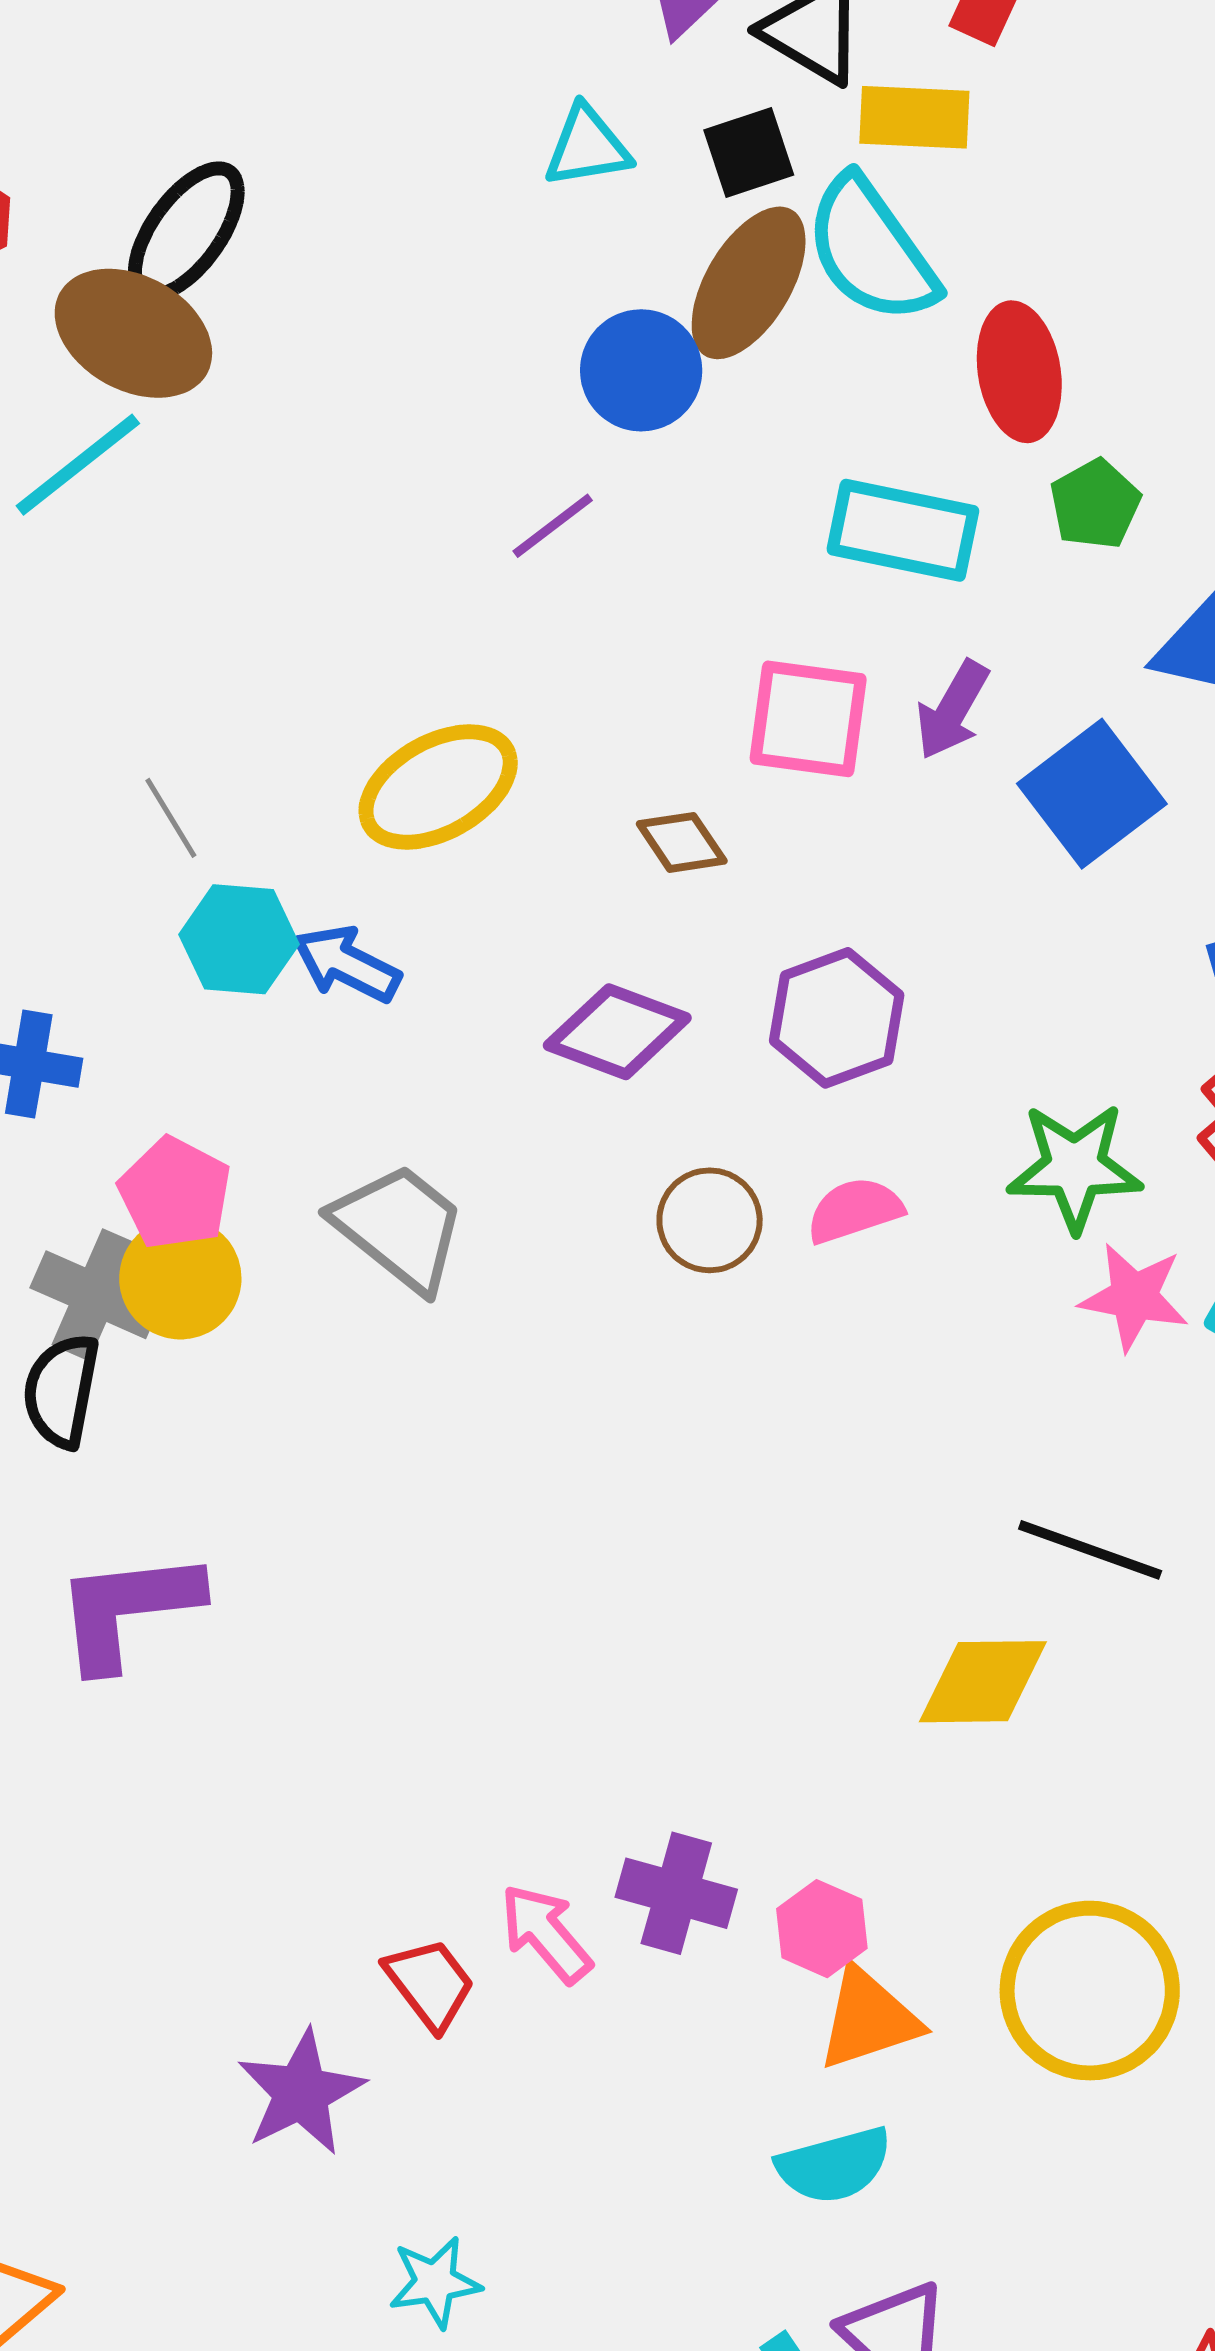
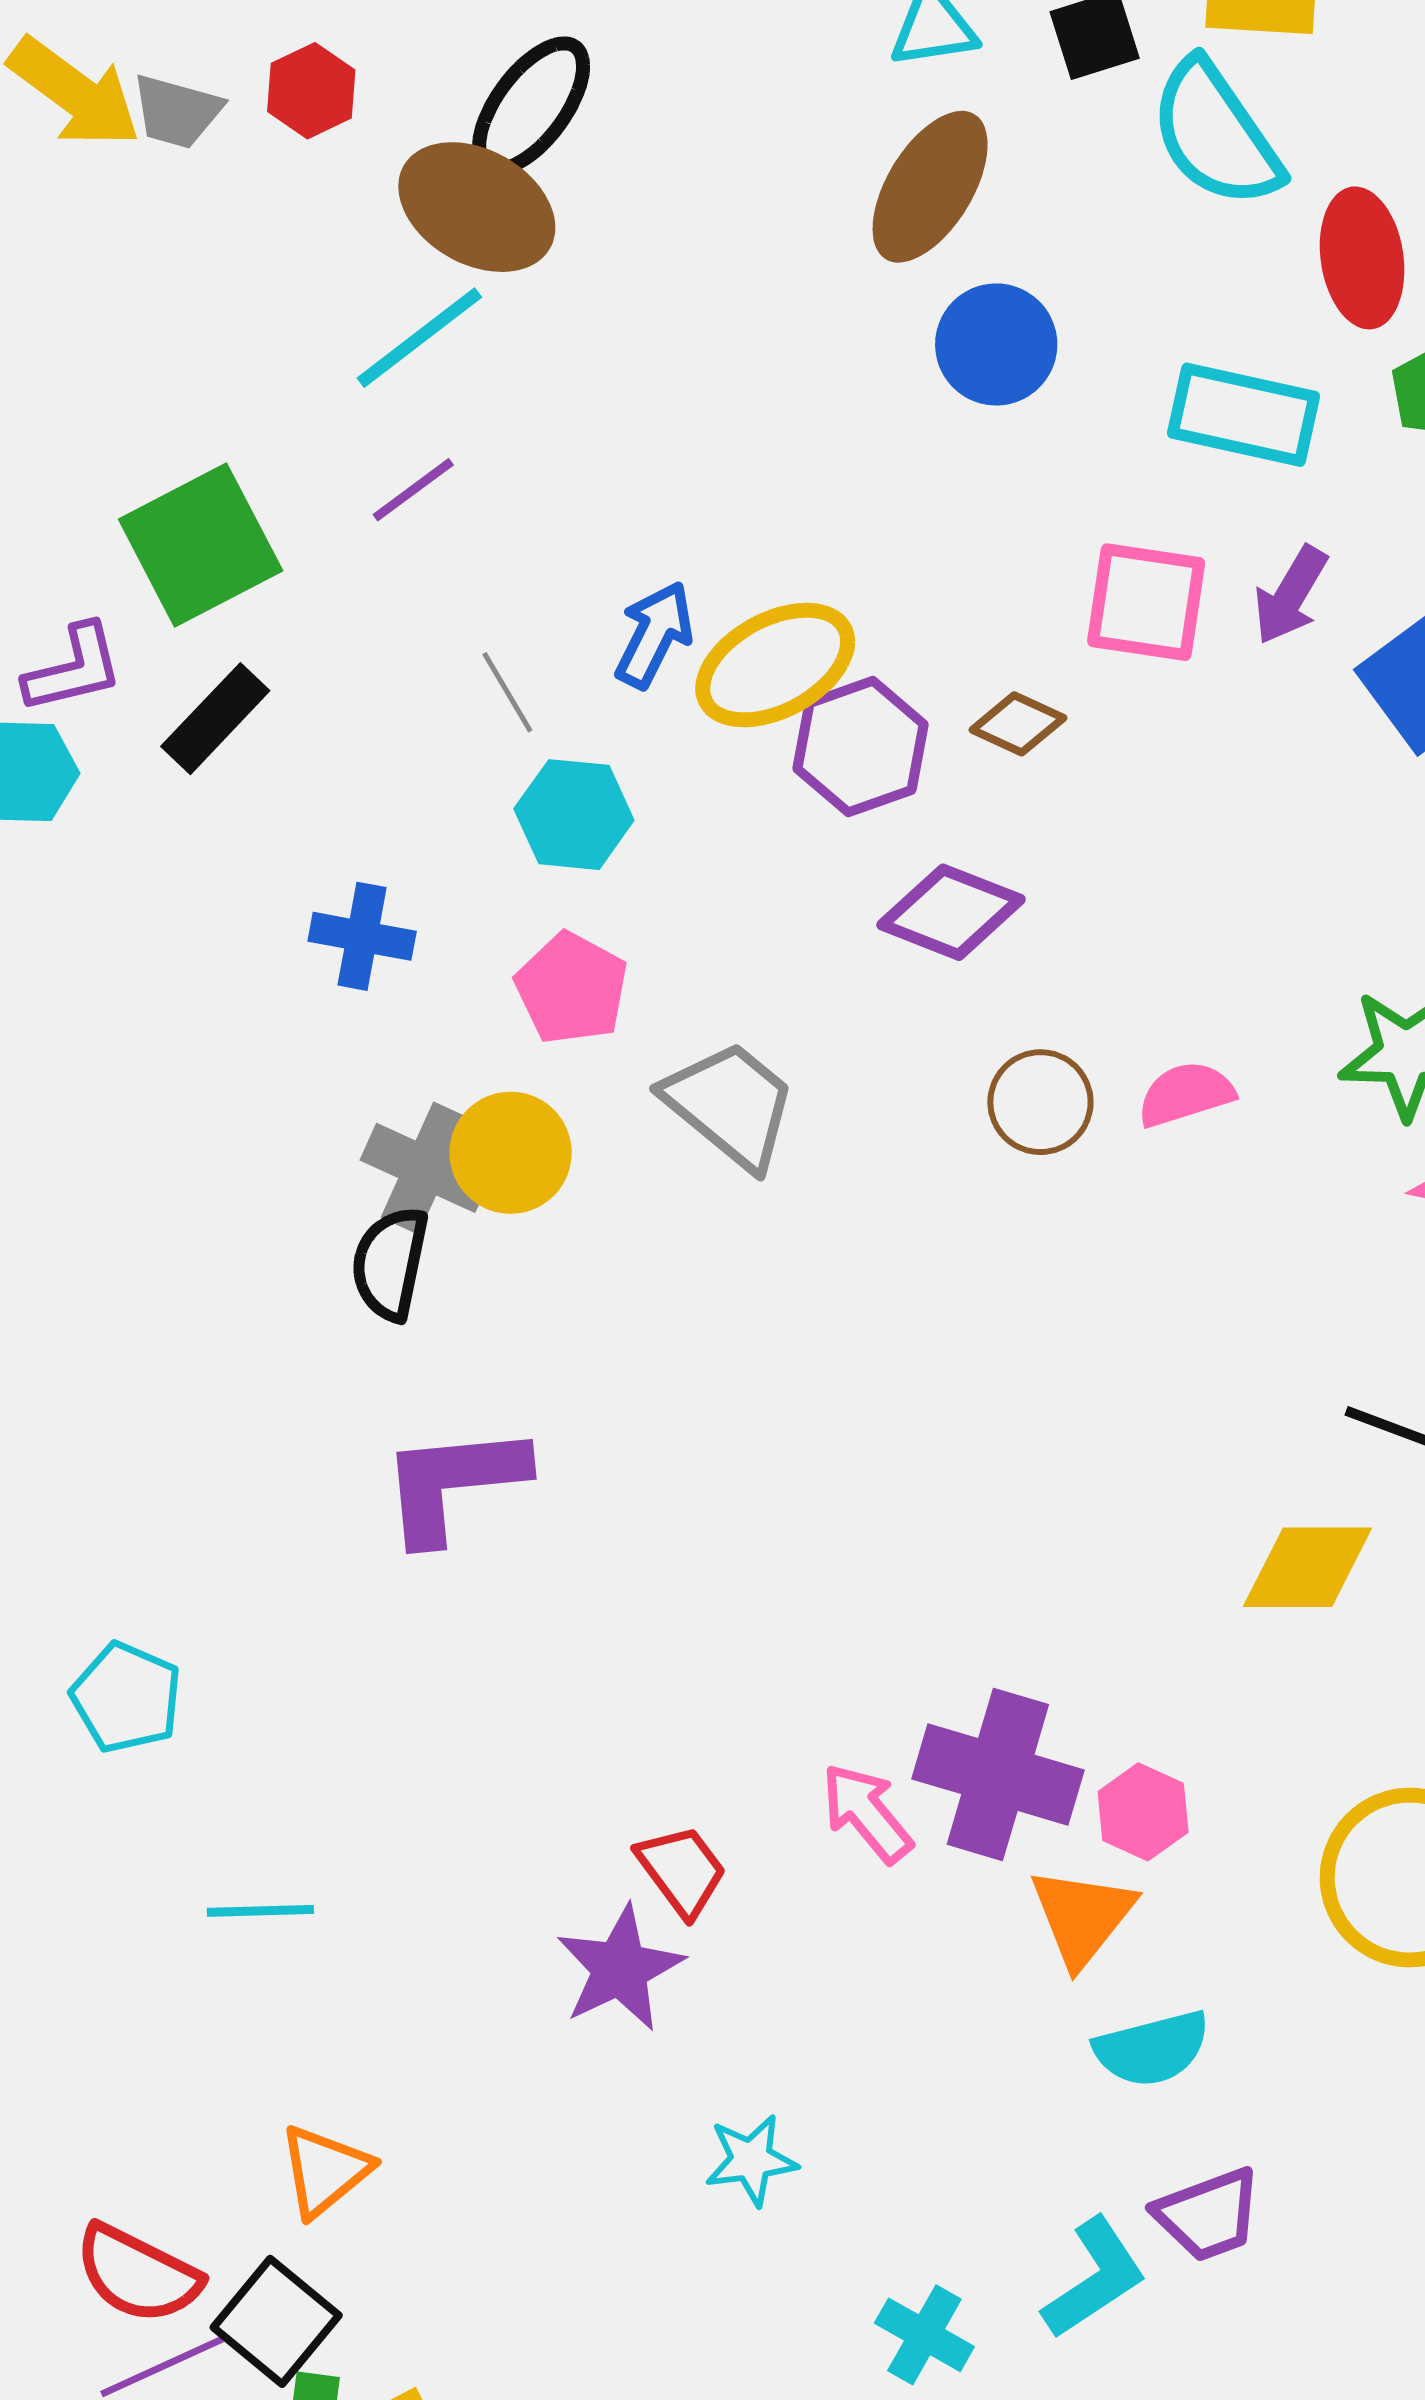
brown ellipse: (749, 283) -> (930, 187), moved
blue circle: (641, 370) -> (996, 344), moved
purple line: (553, 526) -> (413, 490), moved
brown diamond: (682, 842) -> (1018, 724), turned -32
blue arrow: (347, 964) -> (654, 635), moved, turned 89
purple hexagon: (837, 1018) -> (861, 747), moved
pink pentagon: (175, 1193) -> (572, 988), moved
purple cross: (676, 1893) -> (998, 1774), size x1.4
red trapezoid: (430, 1984) -> (682, 1871), moved
orange triangle: (868, 2019) -> (1082, 1917), moved, turned -34

